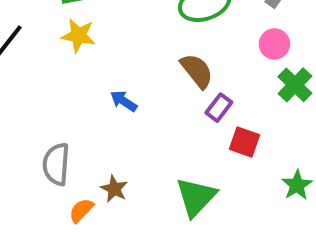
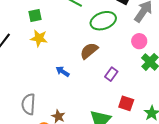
brown semicircle: (197, 71) -> (89, 51), moved, turned -90
red square: (245, 142) -> (126, 103), moved

